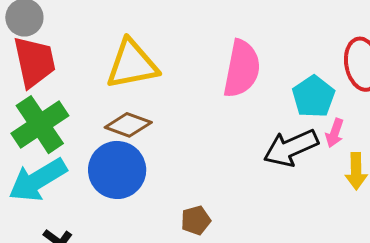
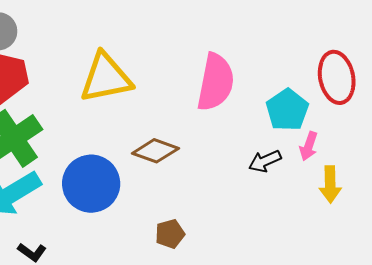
brown diamond: (128, 125) -> (155, 151), moved
black arrow: (291, 148) -> (265, 161), size x0.6

